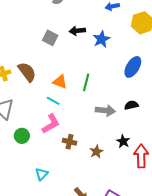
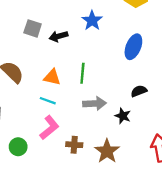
black arrow: (77, 31) -> (58, 36), moved
gray arrow: (105, 110) -> (95, 103), moved
black star: (123, 141) -> (123, 116), moved
brown star: (96, 152) -> (107, 151), size x1.5

